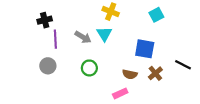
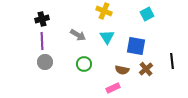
cyan triangle: (104, 34) -> (107, 37), moved
purple line: (55, 39) -> (42, 41), moved
black line: (183, 65) -> (172, 61), turned 56

